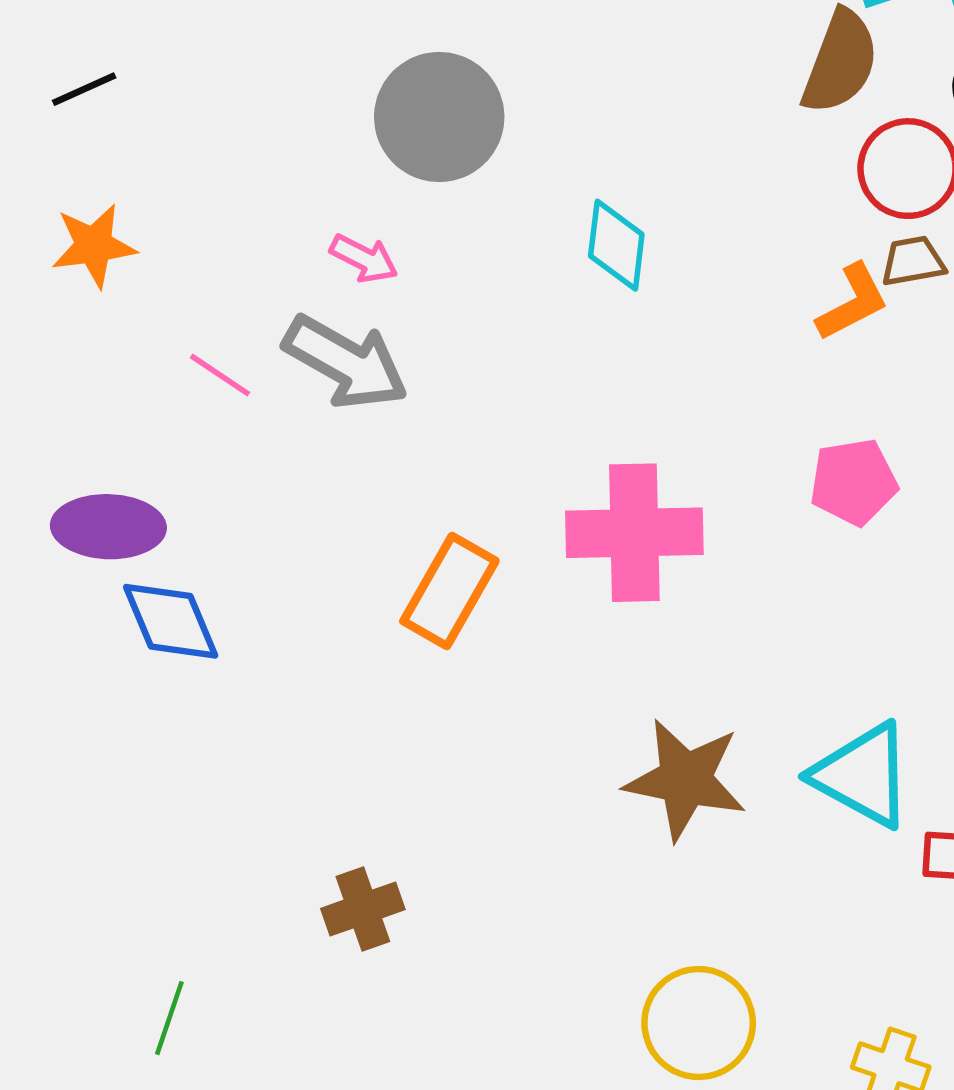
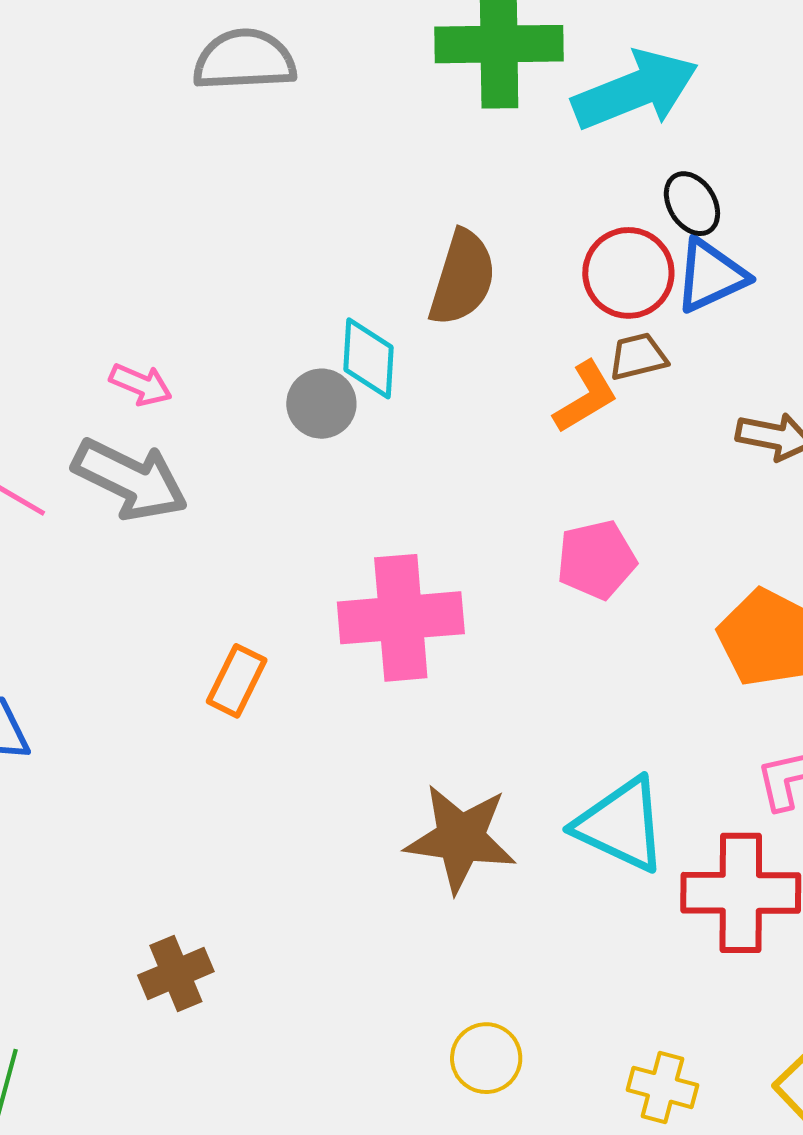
brown semicircle: (840, 62) -> (462, 278), moved
gray circle: (439, 117) -> (321, 404), moved, size x0.6
orange rectangle: (449, 591) -> (237, 681), size x0.7
yellow circle: (699, 1023) -> (486, 1058), size x0.7

